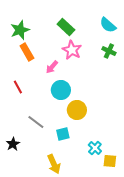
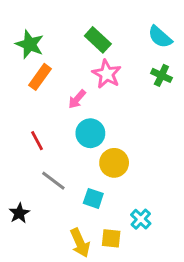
green star: (20, 30) -> (30, 44), turned -30
orange rectangle: (27, 52) -> (40, 77), turned 66
red line: (18, 87) -> (37, 141), moved
cyan square: (63, 134) -> (93, 198), turned 32
yellow square: (110, 161) -> (111, 238), moved

